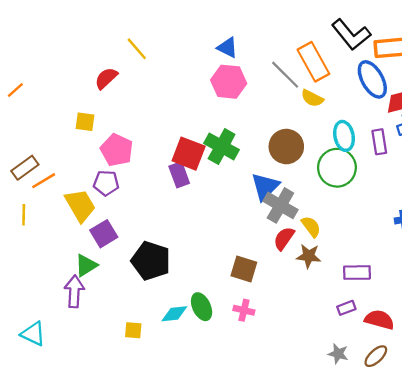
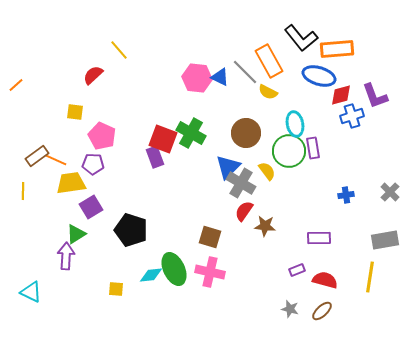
blue triangle: (227, 48) -> (220, 77), moved
blue ellipse: (372, 79) -> (319, 76), turned -44
purple rectangle: (379, 142) -> (313, 148), moved
brown rectangle: (25, 168) -> (37, 156), moved
orange line: (44, 181) -> (56, 160), moved, turned 55
yellow trapezoid: (80, 205) -> (71, 183), turned -68
yellow semicircle: (311, 227) -> (267, 171), moved
purple rectangle: (357, 273) -> (319, 238), moved
green ellipse: (202, 307) -> (174, 269), size x1.4
pink cross: (244, 310) -> (210, 272), size x1.6

